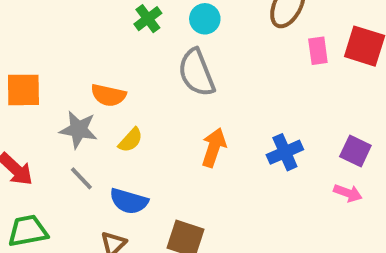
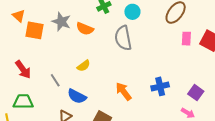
orange semicircle: (108, 95) -> (85, 29), moved
gray star: (78, 130) -> (61, 22), moved
orange arrow: (214, 147) -> (124, 91), moved, turned -66

